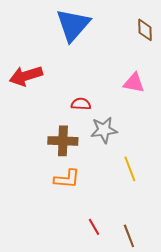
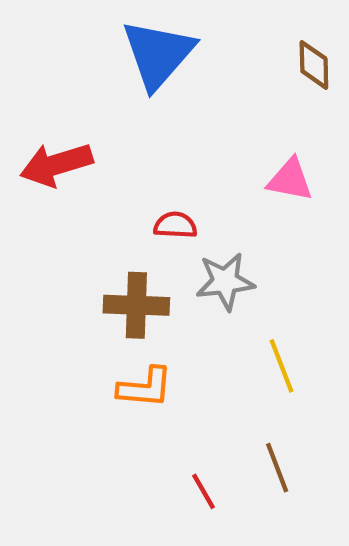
brown line: (129, 236) -> (277, 468), moved

